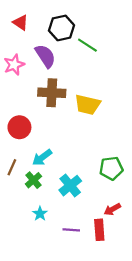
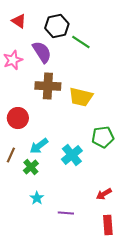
green pentagon: (111, 168) -> (103, 137), moved
cyan cross: (70, 186) -> (72, 155), moved
red rectangle: (99, 230) -> (108, 225), moved

